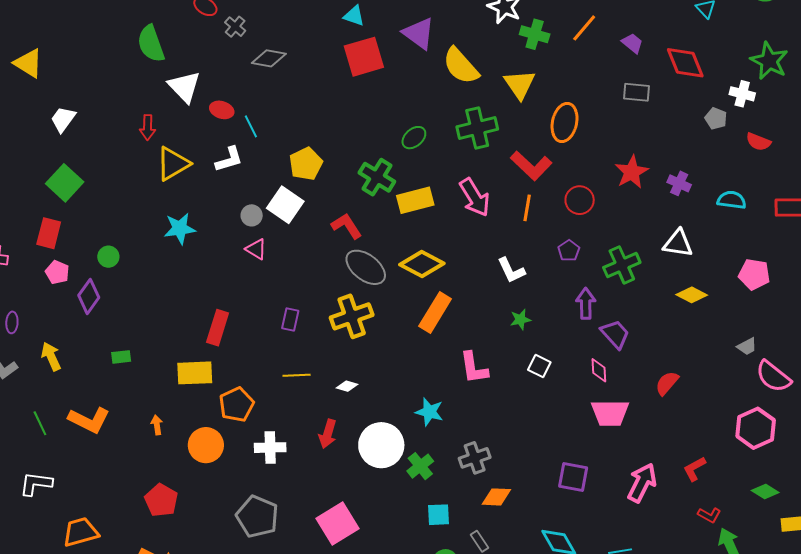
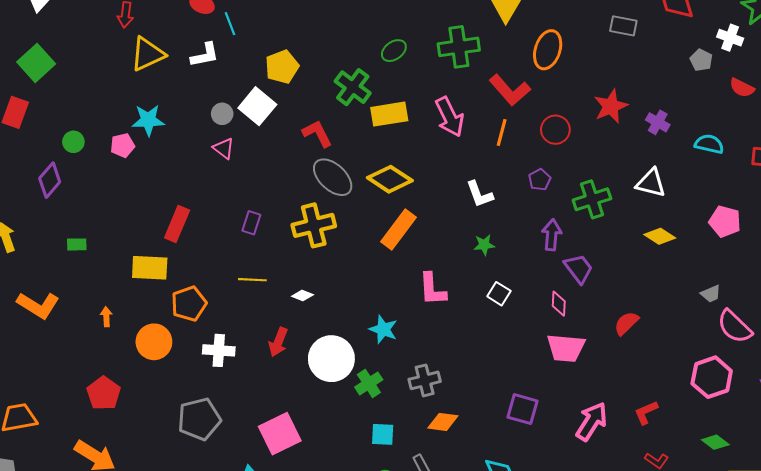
pink pentagon: (57, 272) -> (123, 145), moved, turned 30
gray pentagon: (257, 517) -> (199, 419), turned 30

